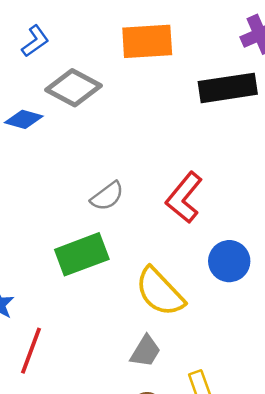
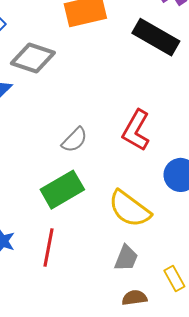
black rectangle: (228, 88) -> (156, 37), turned 48
red line: (31, 351) -> (48, 247), moved

